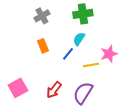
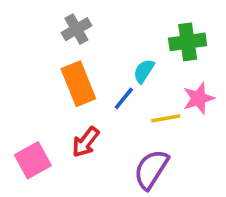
green cross: (83, 14) -> (188, 42), moved
orange rectangle: (43, 46) -> (78, 84), size x1.6
red arrow: (54, 90) -> (86, 142), moved

